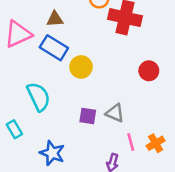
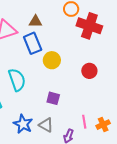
blue rectangle: (54, 48) -> (33, 43), turned 30
red circle: (149, 71) -> (89, 71), moved
gray triangle: (115, 113) -> (46, 125), moved

